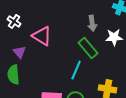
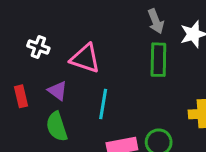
green rectangle: (88, 48) -> (158, 60), turned 55
cyan line: (76, 70) -> (103, 104), moved

